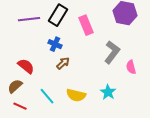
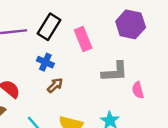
gray L-shape: (112, 52) -> (115, 72), turned 50

